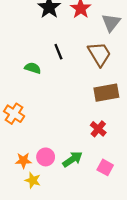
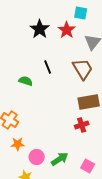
red cross: (98, 129) -> (82, 125), moved, turned 32
orange star: (23, 160) -> (18, 144), moved

